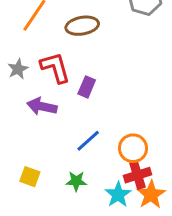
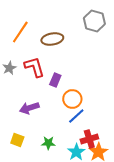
purple arrow: (42, 106) -> (29, 108), moved, turned -30
blue line: (88, 141) -> (76, 116), moved
orange circle: (133, 148) -> (72, 99), moved

